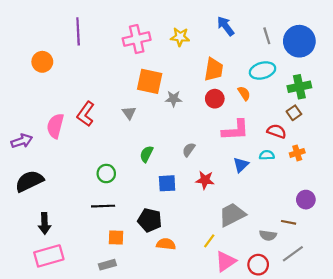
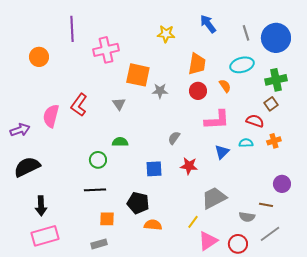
pink cross: (137, 39) -> (106, 50), moved
green semicircle: (146, 154) -> (120, 142), moved, turned 63

